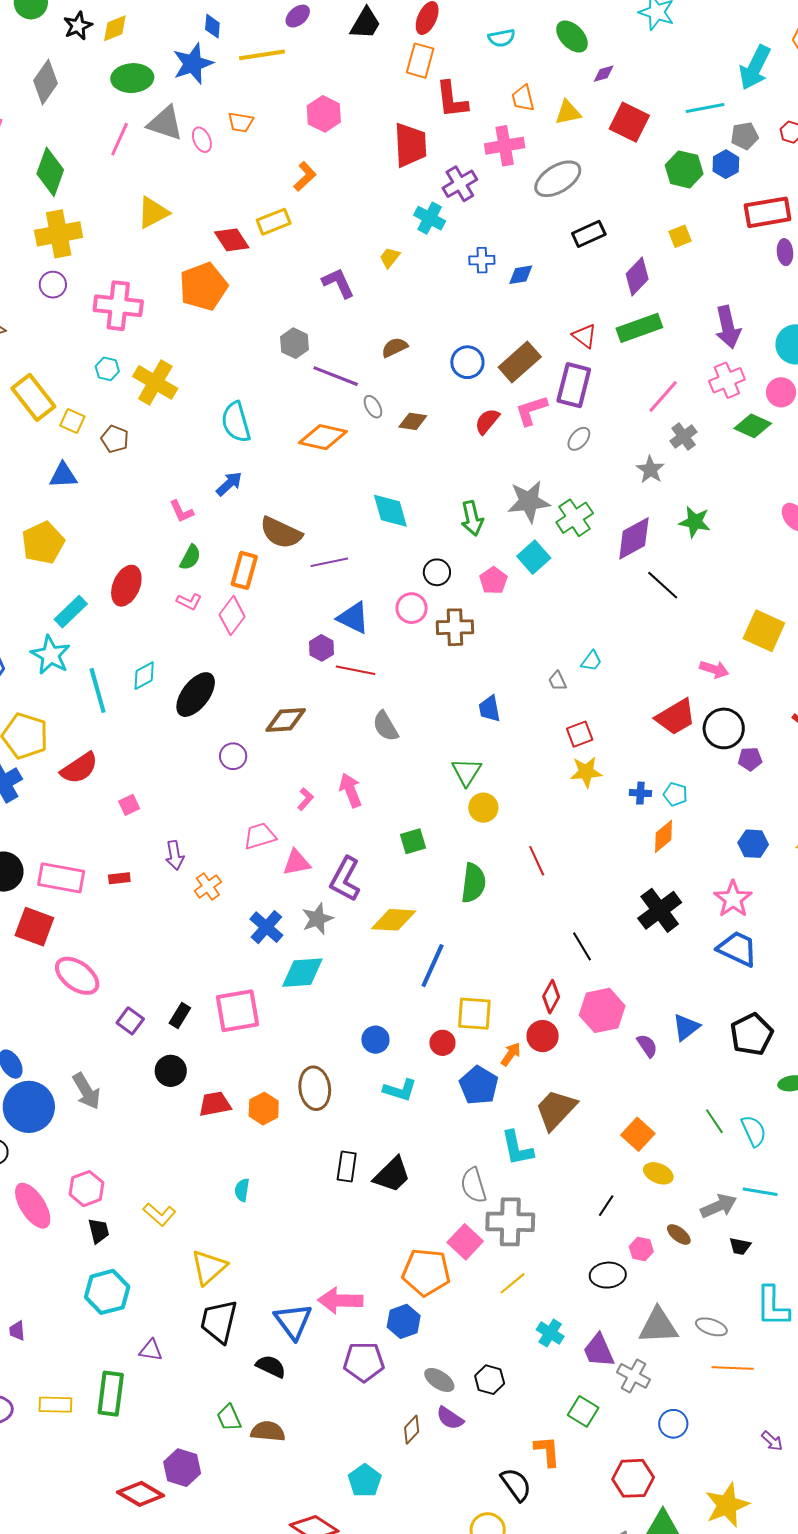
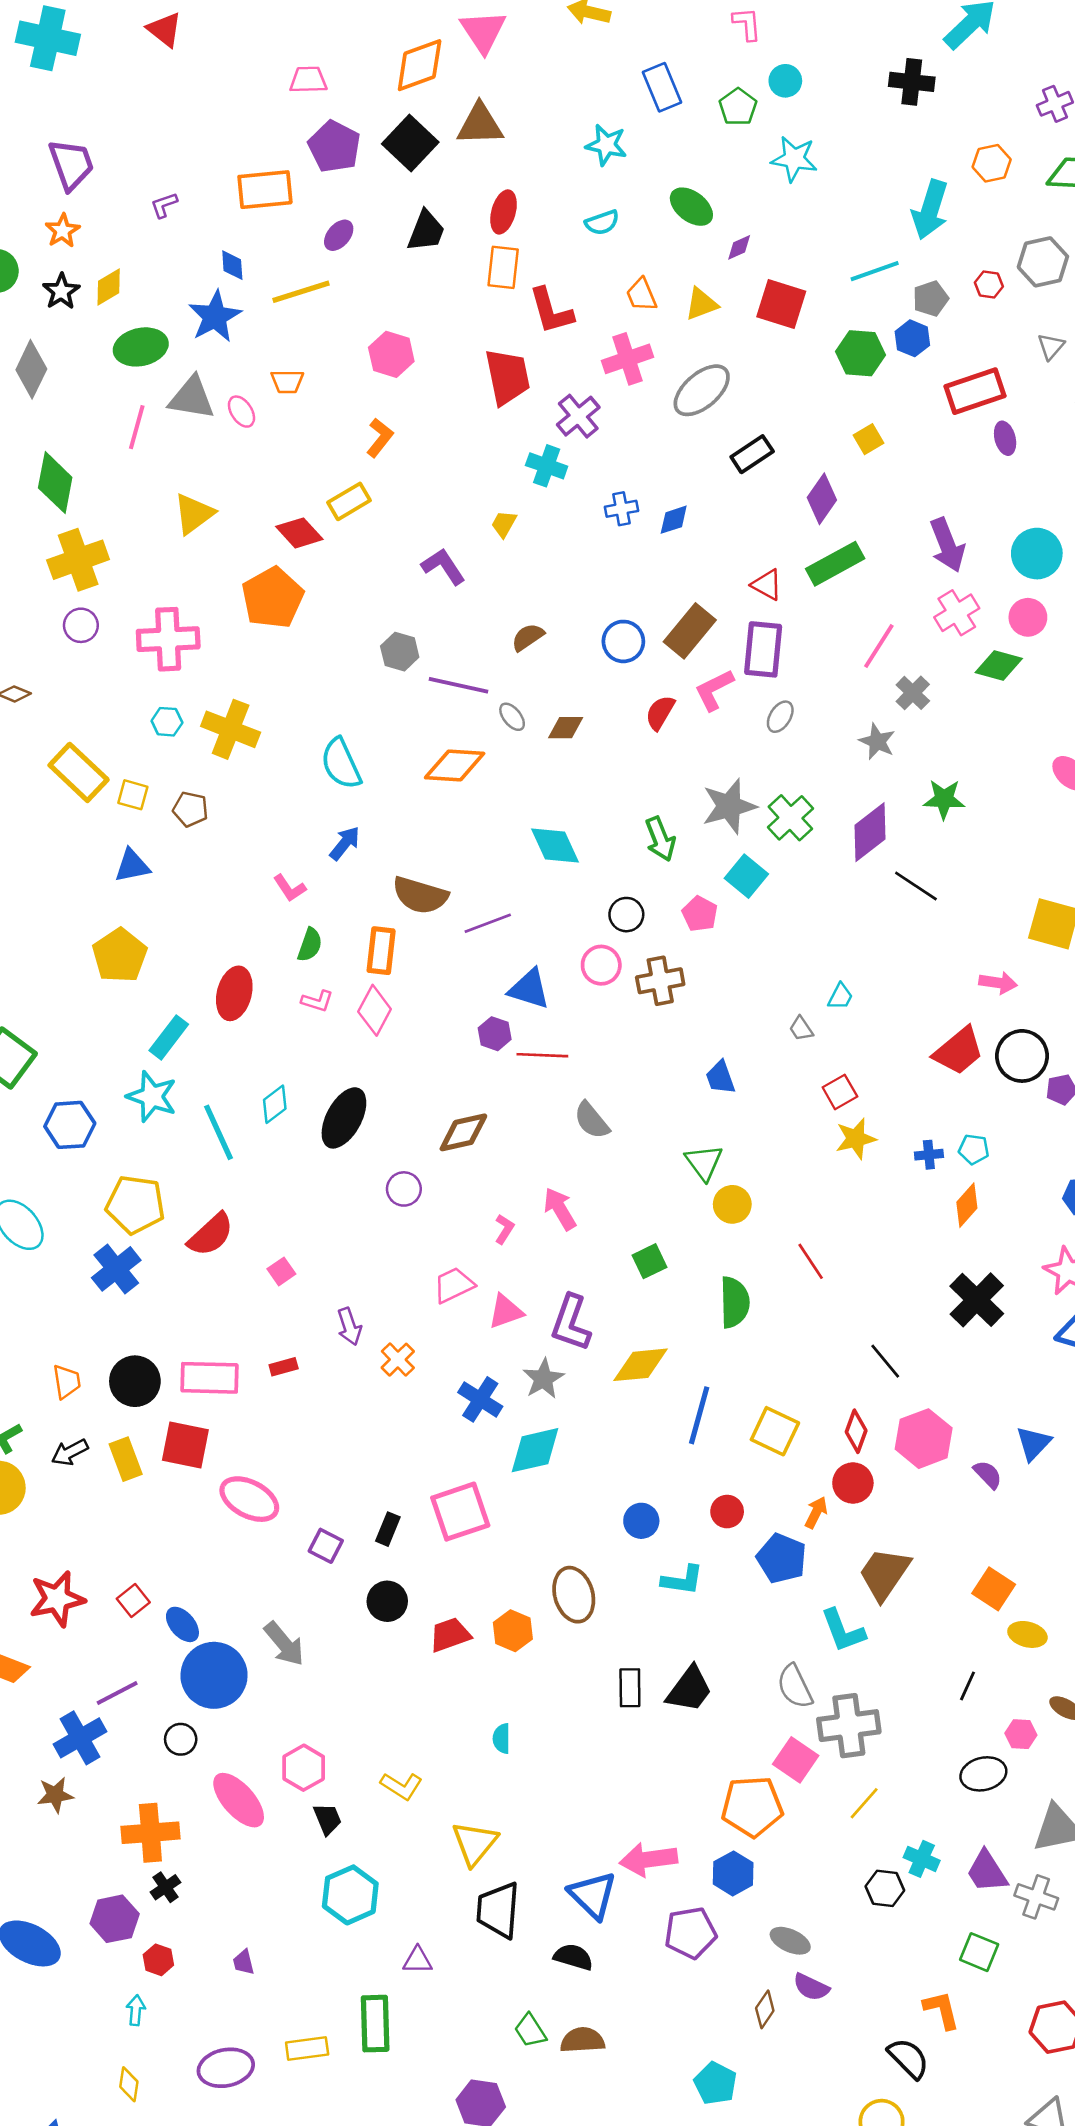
yellow square: (474, 1014) -> (775, 1431), moved, turned 30
black hexagon: (490, 1380) -> (885, 1888), moved

